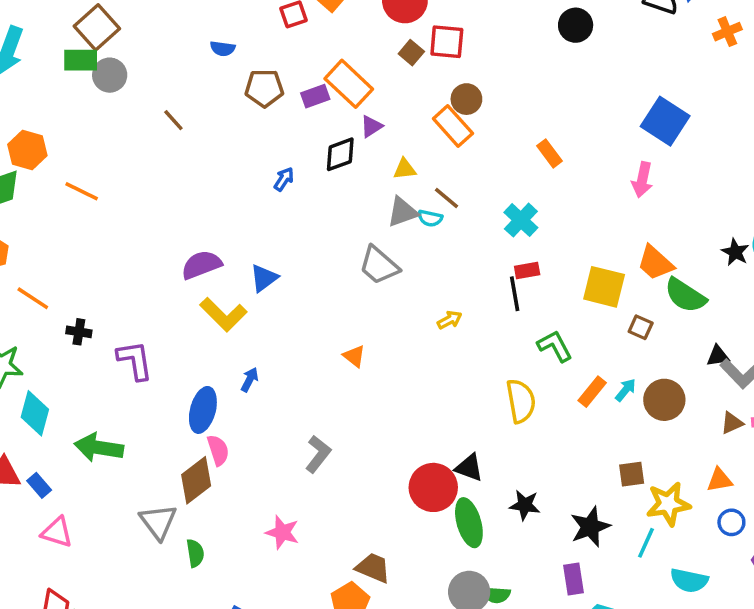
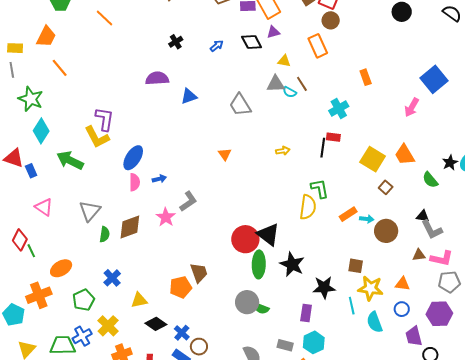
brown circle: (466, 99) -> (331, 20), moved
black diamond: (340, 154) -> (252, 42), turned 65
gray trapezoid: (379, 265) -> (240, 105), moved
green semicircle: (685, 295) -> (430, 180), moved, size x0.7
yellow L-shape: (223, 315) -> (97, 137), moved
black cross: (79, 332) -> (176, 42), moved, turned 32
green L-shape: (555, 346) -> (320, 189), moved
blue arrow: (250, 380) -> (159, 179), moved, turned 32
cyan arrow: (626, 390) -> (367, 219), turned 40
black triangle: (469, 468) -> (268, 235), size x1.4
brown diamond: (196, 480) -> (130, 227), moved
black star: (525, 505) -> (292, 264), size x1.4
pink triangle: (57, 532) -> (44, 207), moved
pink star: (282, 532) -> (166, 217), moved
cyan line: (646, 543) -> (352, 306), turned -54
brown trapezoid: (373, 568) -> (199, 273), turned 30
cyan semicircle: (689, 580) -> (374, 322), moved, turned 40

